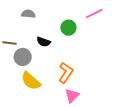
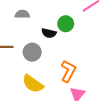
black semicircle: (44, 42) -> (49, 33), moved
gray circle: (23, 57) -> (32, 52), moved

